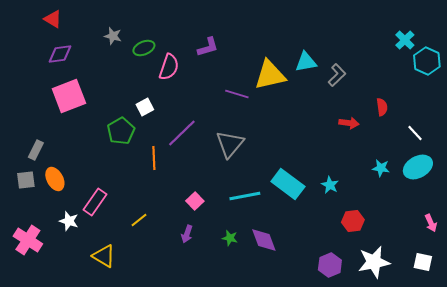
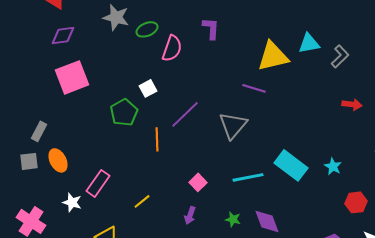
gray star: (113, 36) -> (116, 17), size x1.5
purple L-shape: (208, 47) -> (211, 28), turned -70
purple line: (237, 94) -> (254, 88), moved

